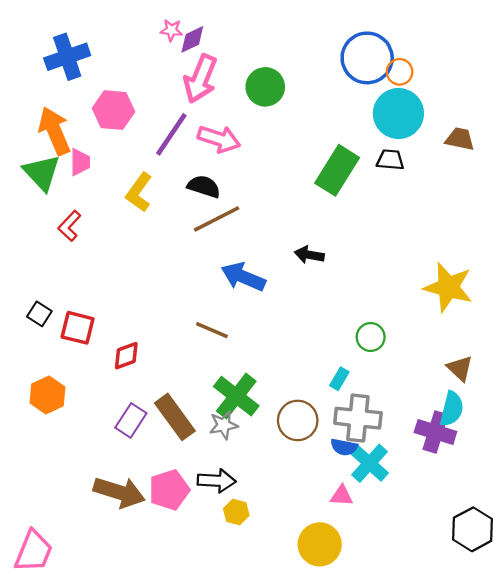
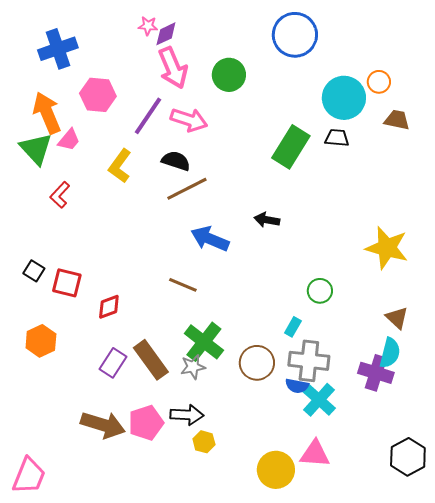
blue circle: (367, 58) -> (295, 35), moved
orange circle: (400, 72) -> (379, 82), moved
pink arrow: (200, 79) -> (173, 68), turned -45
pink trapezoid: (80, 162) -> (69, 140), turned 40
pink triangle: (342, 496) -> (315, 454), moved, size x1.5

